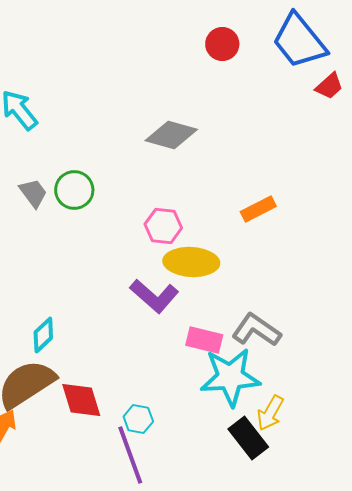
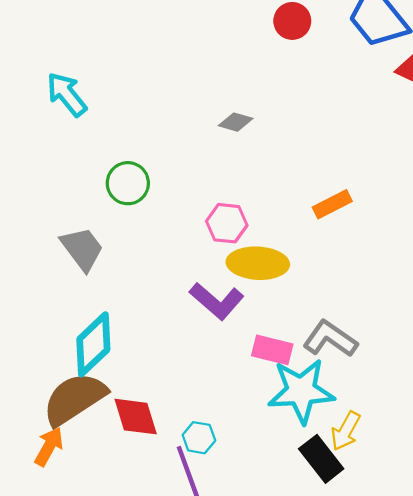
gray diamond: (171, 135) -> (236, 122), size x0.6
gray trapezoid: (33, 193) -> (82, 249), moved, size x1.4
cyan diamond: (43, 335) -> (93, 344), size x1.6

